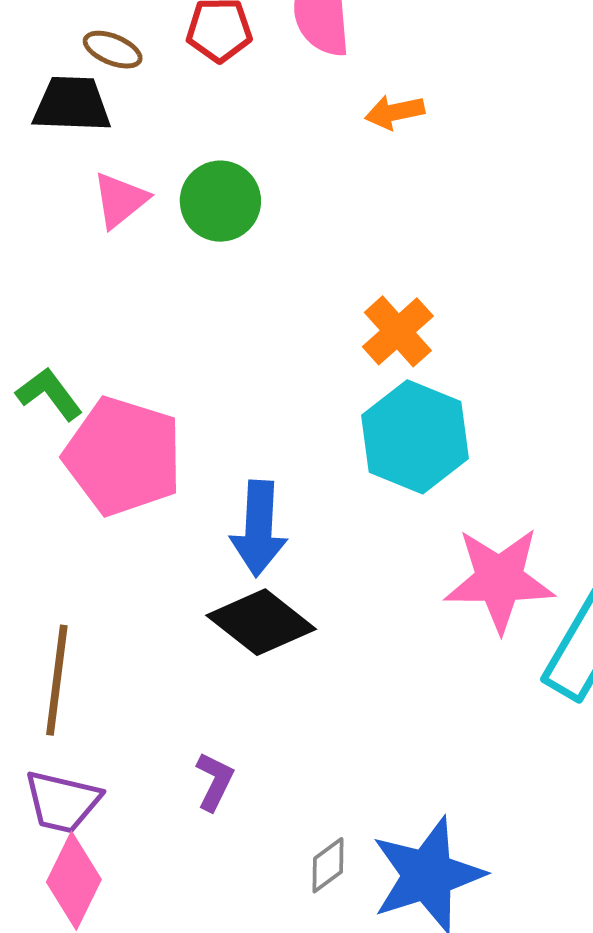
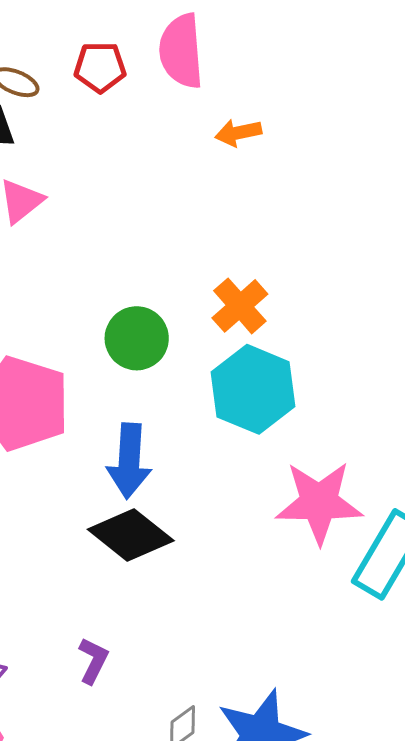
green circle: (220, 201) -> (137, 338), moved

